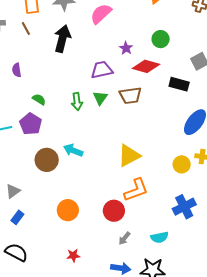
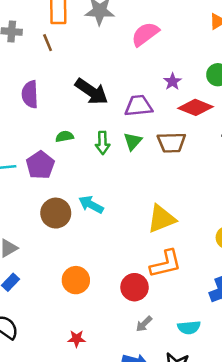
black arrow: (62, 39) -> (91, 92), moved, turned 104
purple semicircle: (17, 70) -> (30, 94), size x1.5
green semicircle: (39, 99) -> (65, 136), moved, turned -48

